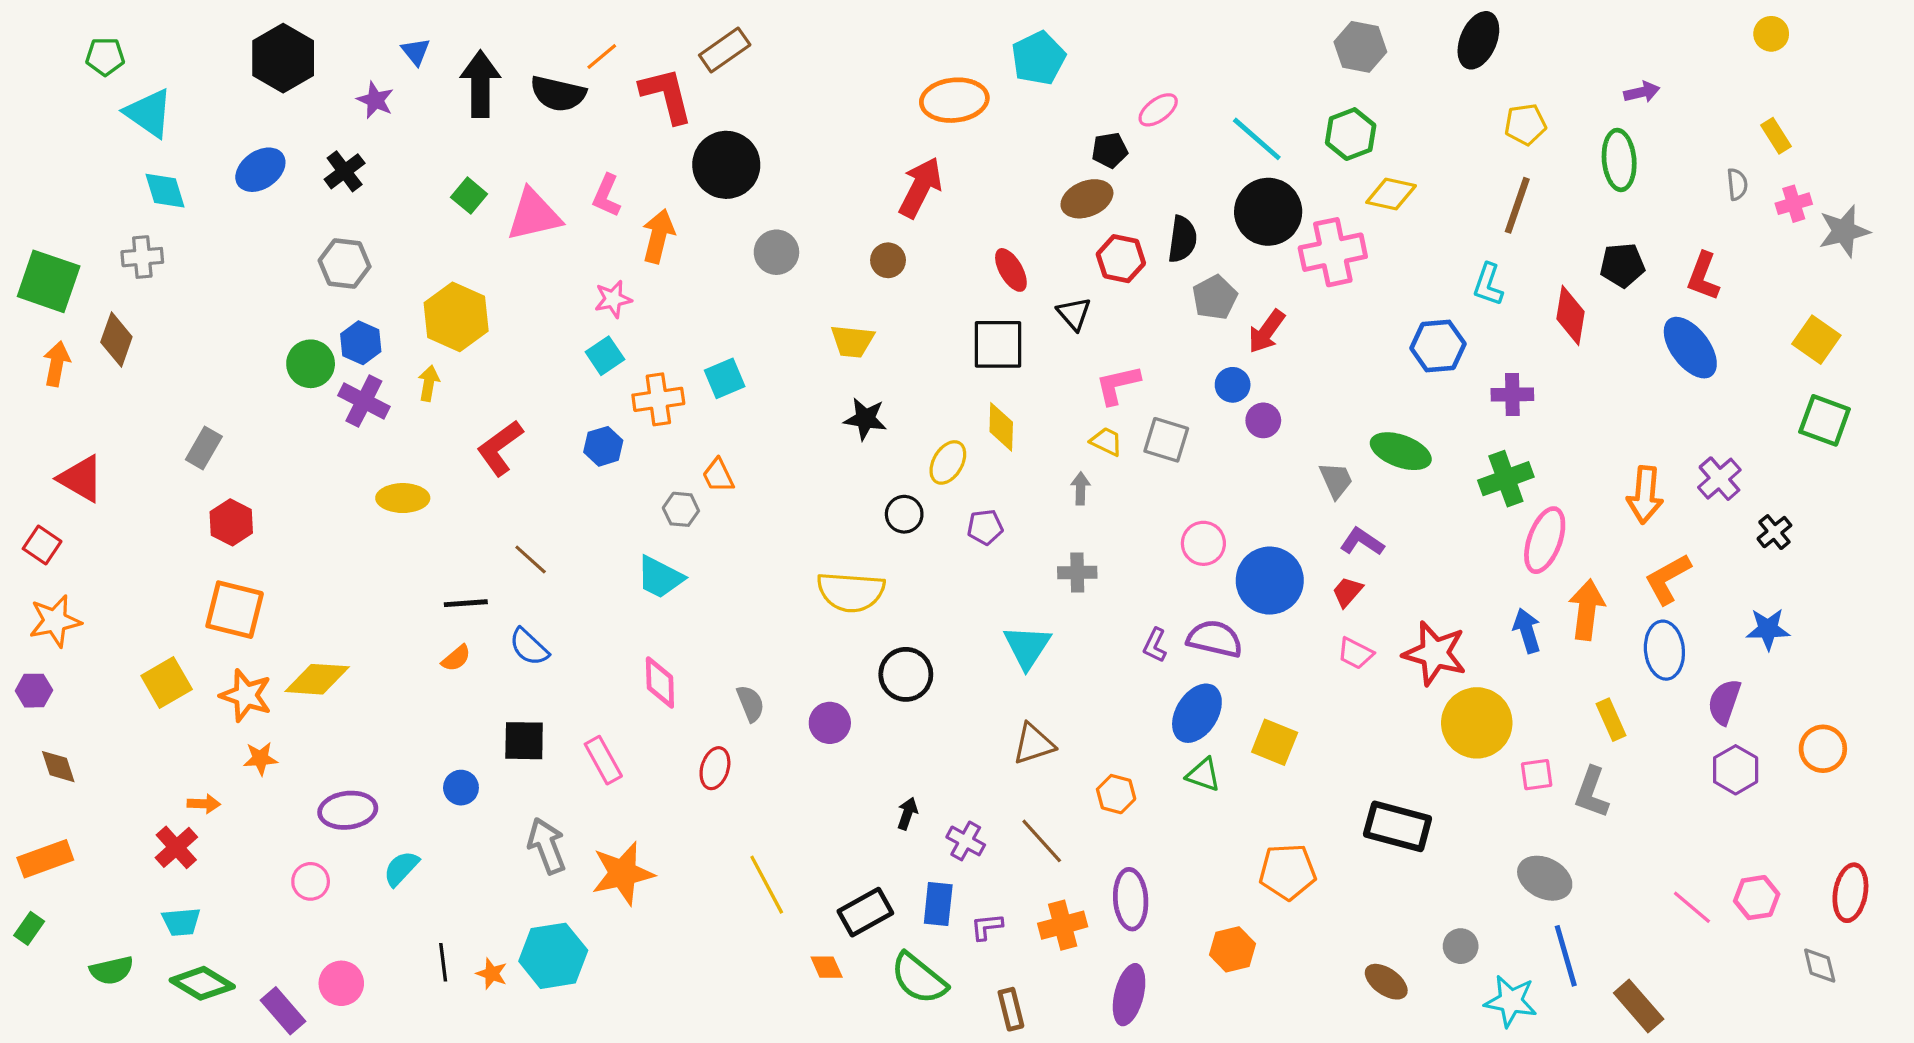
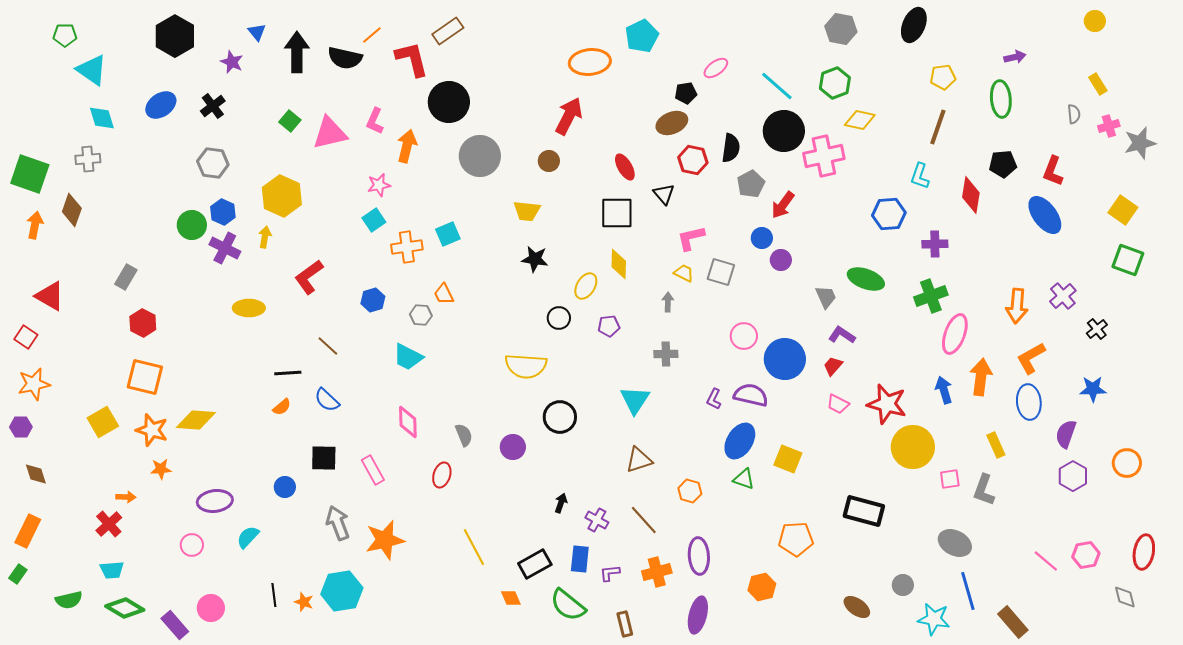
gray circle: (776, 252) -> (480, 156), size x1.5
blue hexagon: (603, 446) -> (373, 300), moved
orange rectangle: (45, 859) -> (28, 531), turned -44

